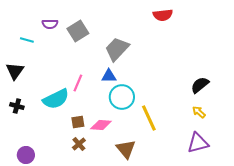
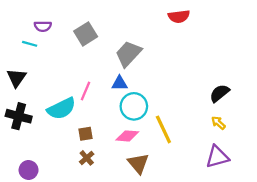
purple semicircle: (50, 24) -> (43, 26), moved
black cross: (17, 106) -> (19, 116), size x1.6
pink diamond: (101, 125) -> (127, 136), moved

